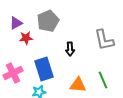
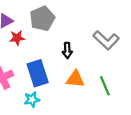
gray L-shape: (104, 40) -> (106, 40), turned -35
orange triangle: (78, 85) -> (75, 79), moved

